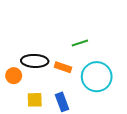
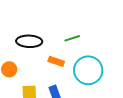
black ellipse: (35, 61) -> (29, 41), moved

